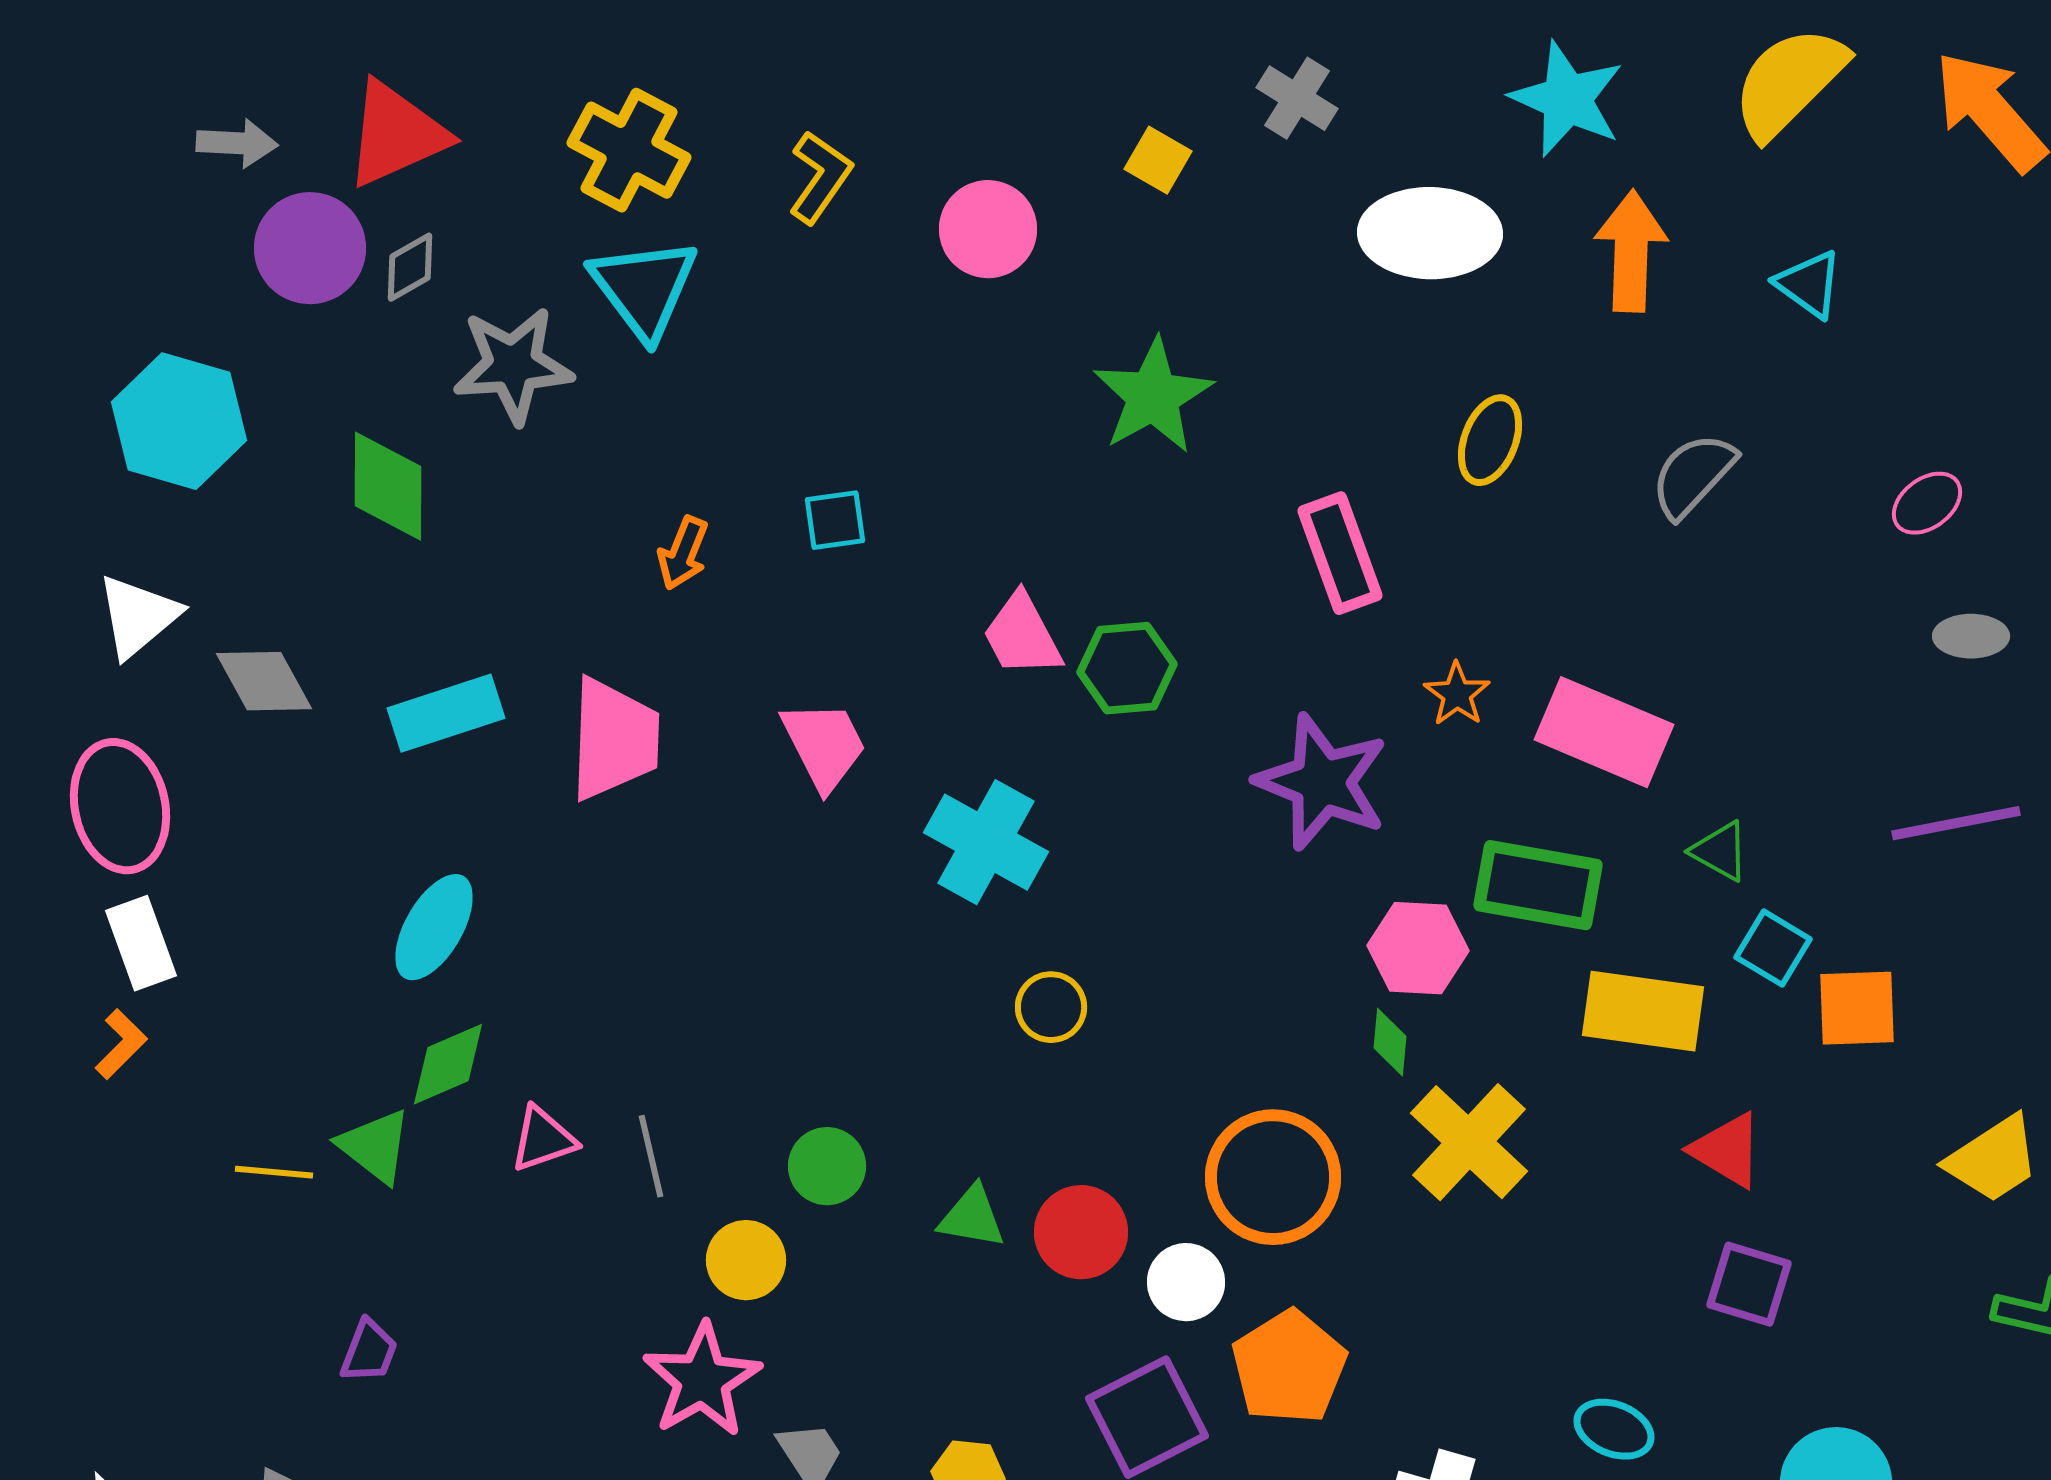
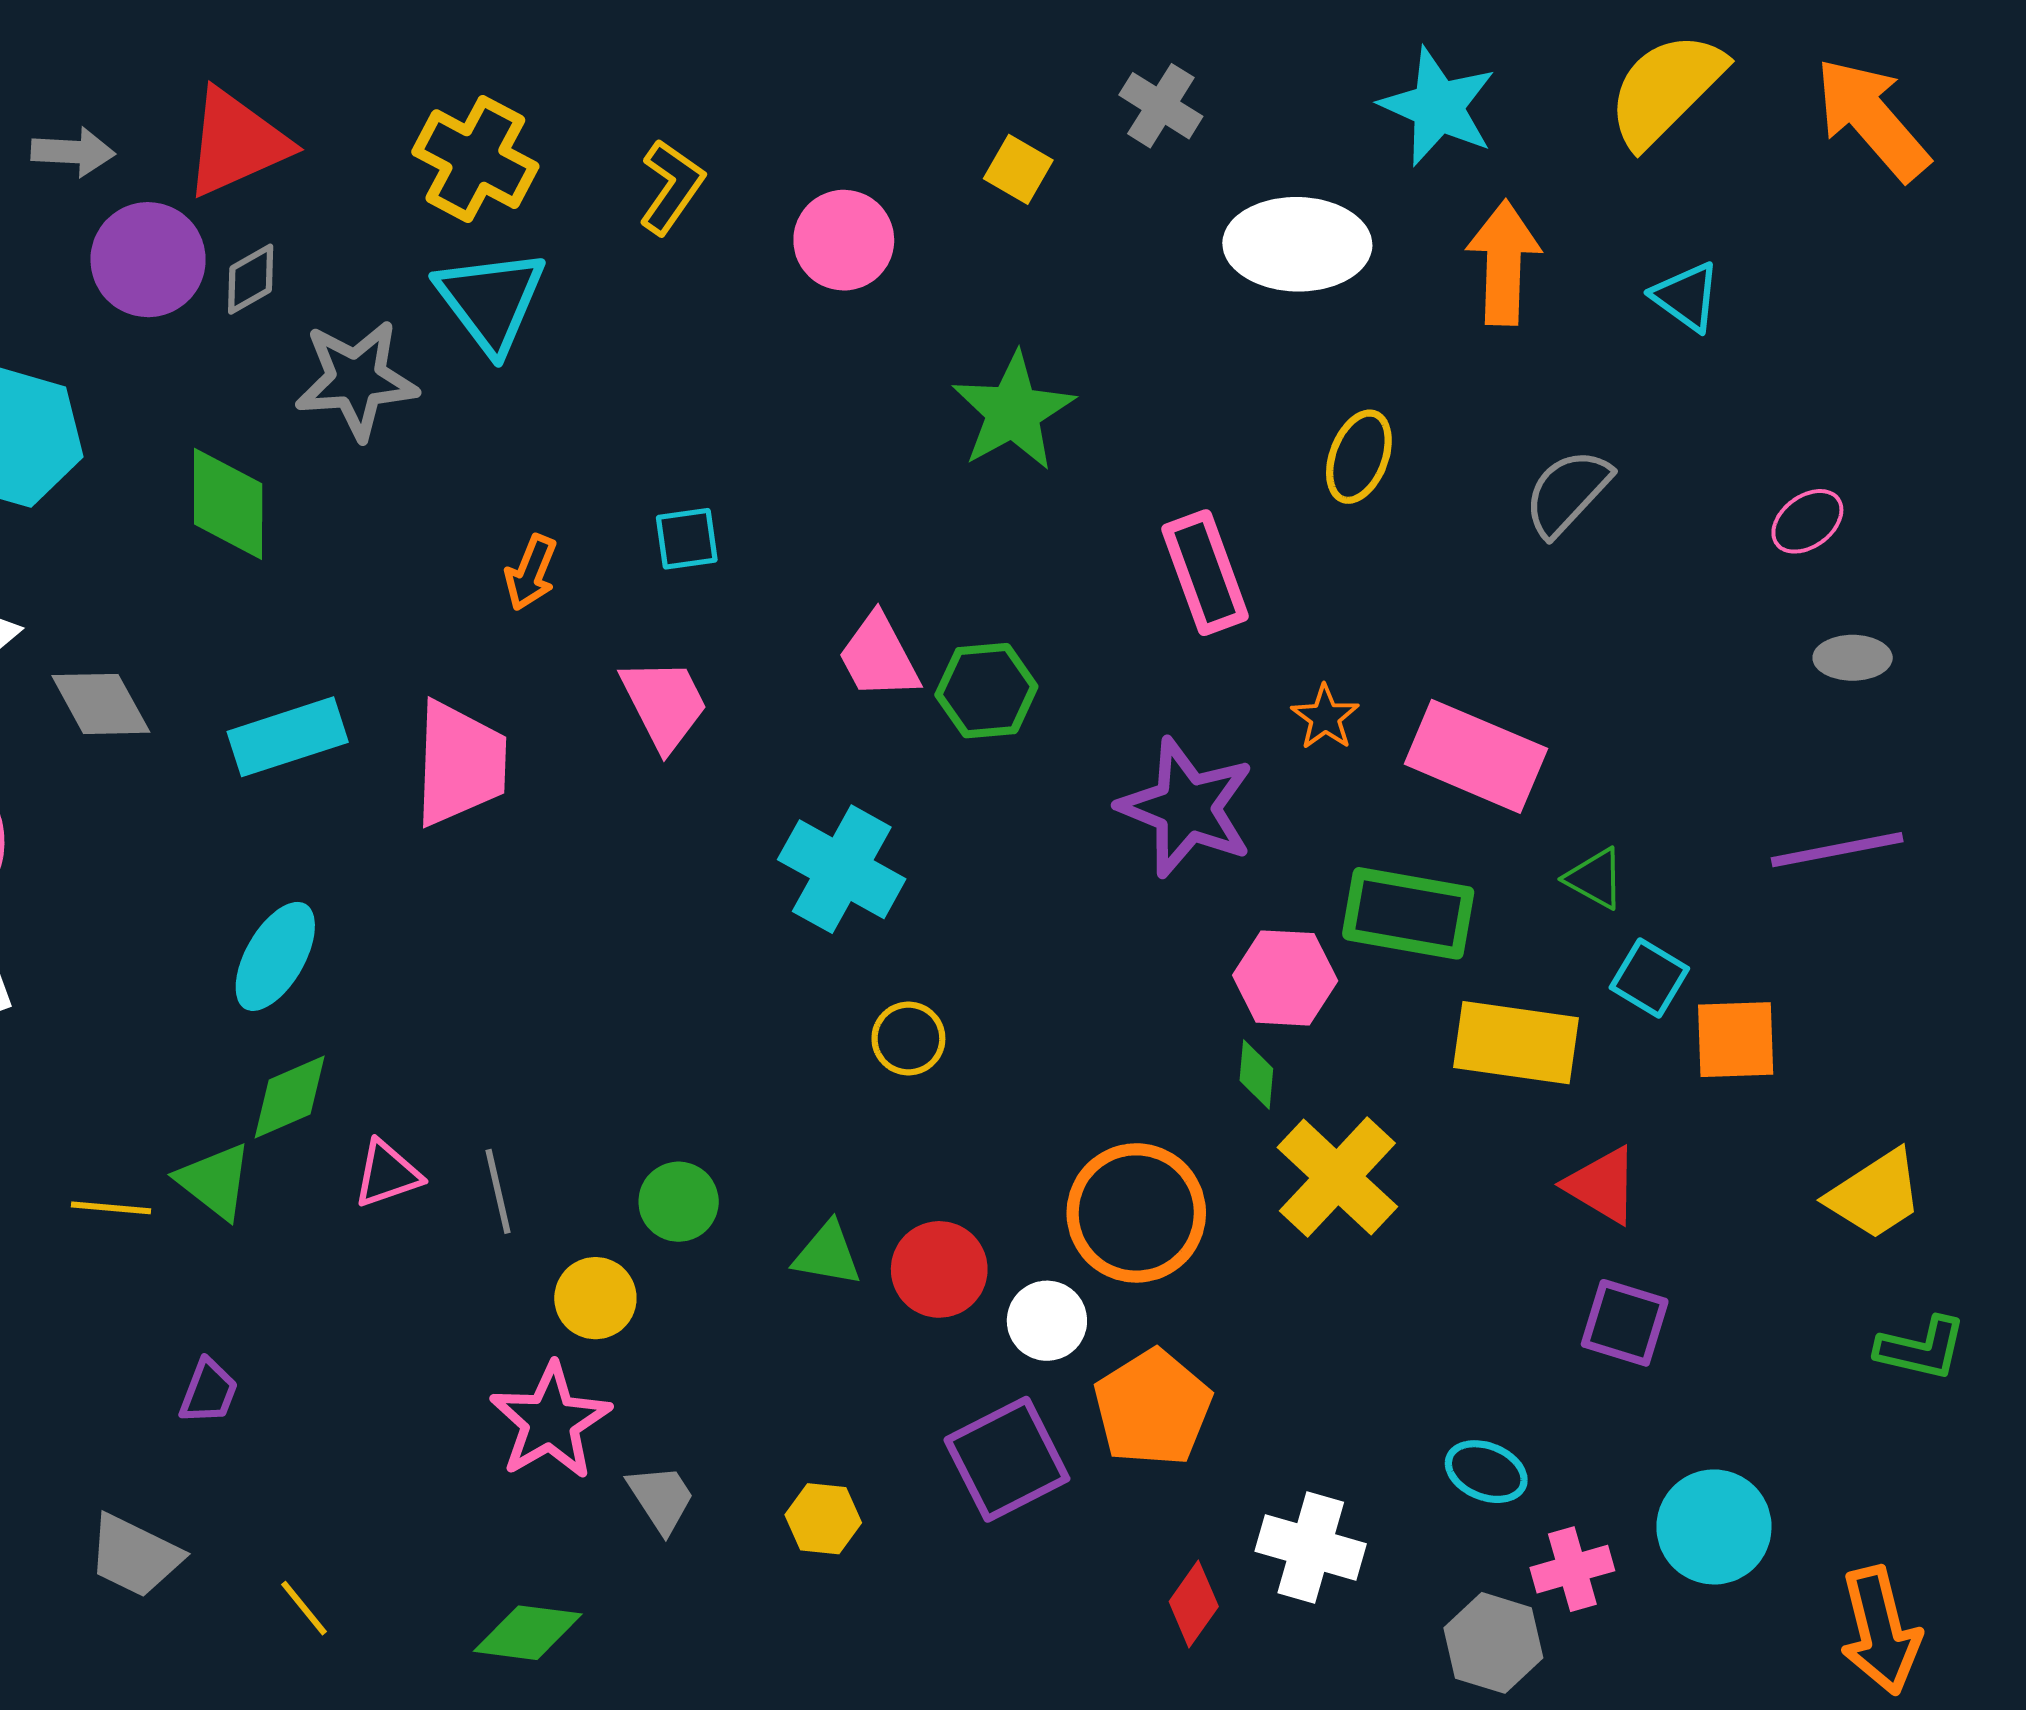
pink trapezoid: (824, 745) -> (664, 704), moved

